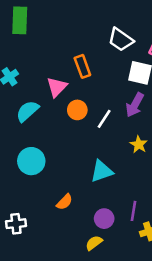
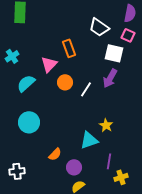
yellow star: (139, 144) -> (106, 125), moved
cyan triangle: (102, 171) -> (89, 140), moved
purple circle: (104, 219) -> (74, 167), moved

